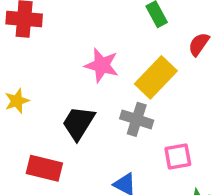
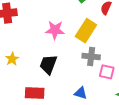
gray cross: (137, 119) -> (91, 57), moved
pink square: (178, 156) -> (107, 72), turned 35

